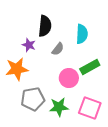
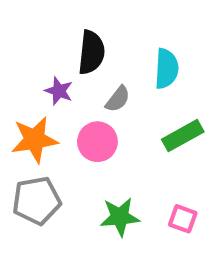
pink circle: (69, 78) -> (97, 142), moved
gray pentagon: (33, 99) -> (37, 201), moved
pink square: (90, 108) -> (183, 219), size x0.6

